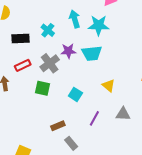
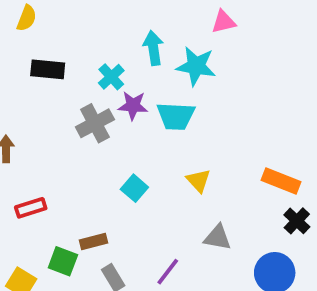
cyan cross: (48, 30) -> (111, 77), moved
red rectangle: (23, 65) -> (31, 208), moved
green square: (43, 88) -> (63, 261), moved
purple line: (94, 118) -> (168, 272), moved

